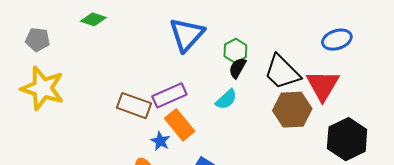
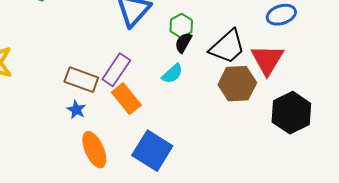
black trapezoid: (282, 72) -> (227, 47), turned -87
purple rectangle: (169, 95) -> (116, 70), turned -32
blue star: (160, 141) -> (76, 110), moved

